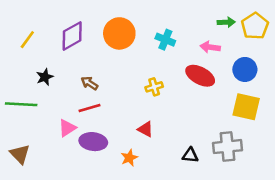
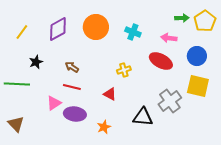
red line: (90, 108) -> (72, 87), turned 30
red triangle: (145, 129) -> (110, 94), moved
gray cross: (227, 147) -> (170, 101), moved, turned -30
black triangle: (190, 155) -> (143, 117), moved, size x1.5

